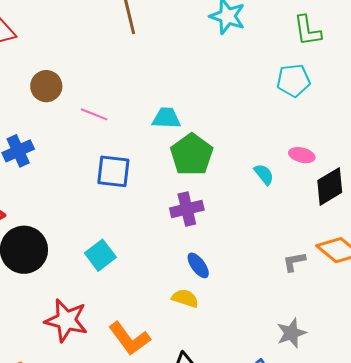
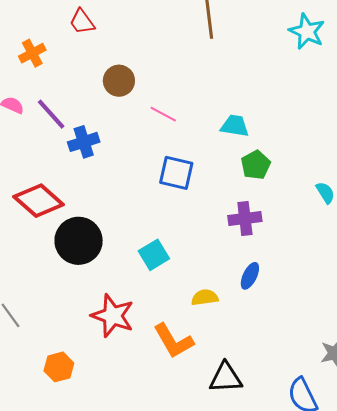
green pentagon: (192, 155) -> (256, 165), size x0.7
blue ellipse: (198, 265) -> (250, 276), turned 56
yellow semicircle: (185, 298) -> (205, 297), moved, turned -32

